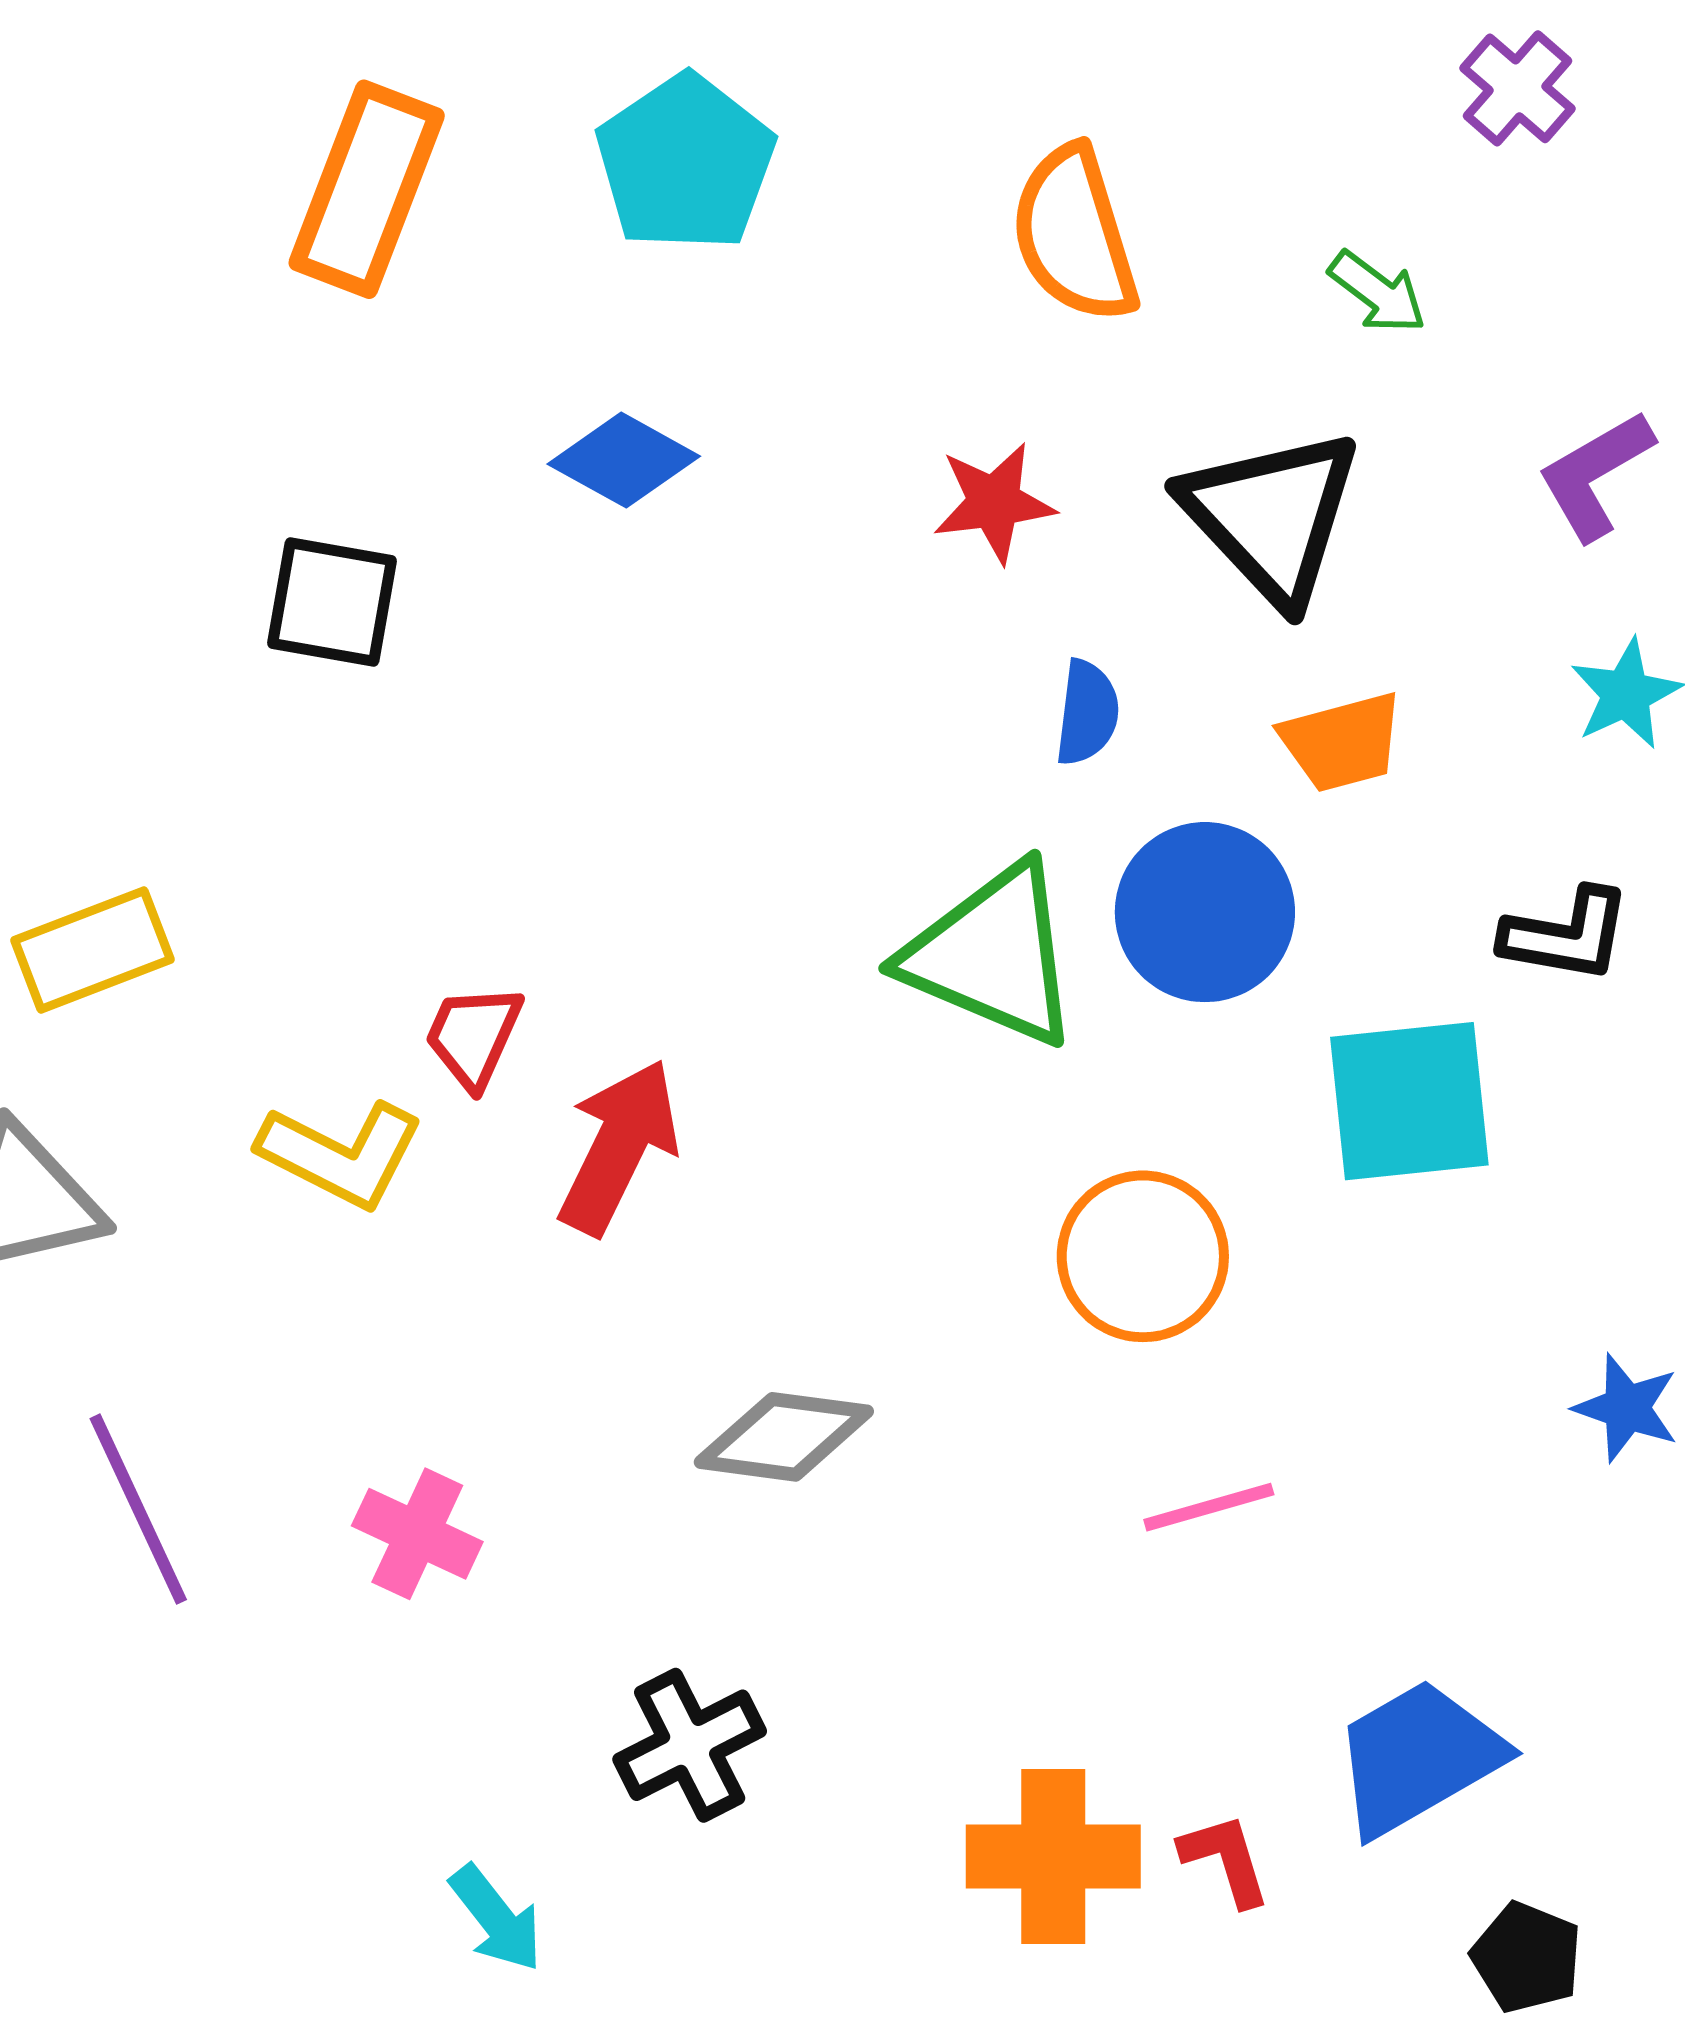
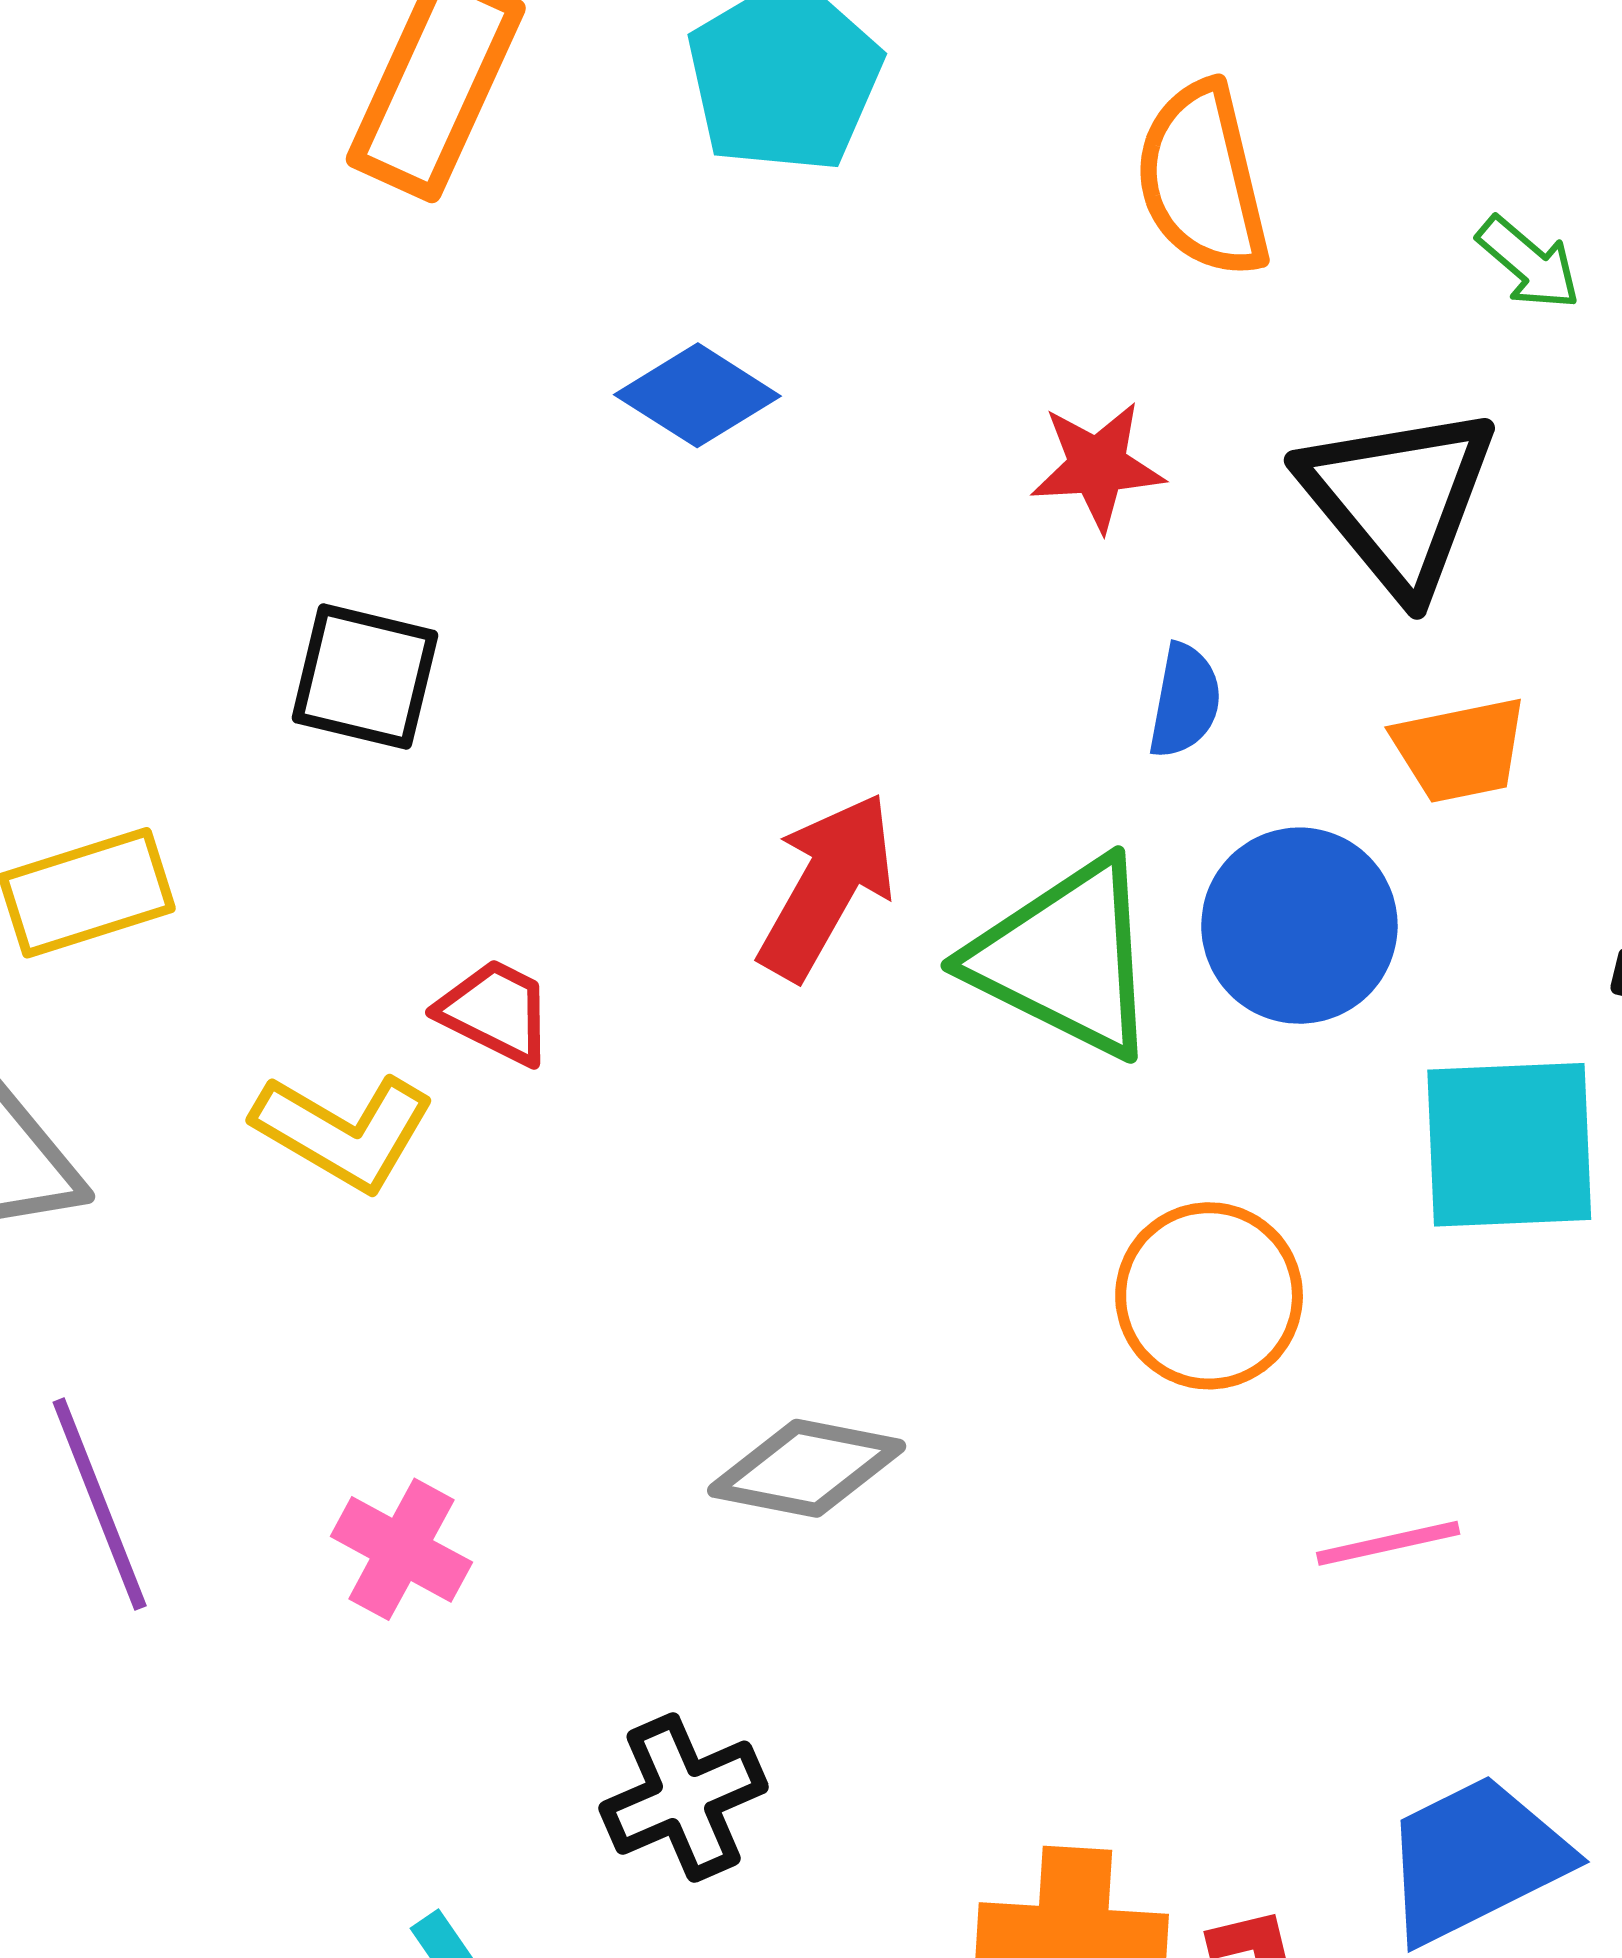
black square: (332, 602) -> (365, 677), moved
red trapezoid: (473, 1036) -> (496, 1012), turned 89
red arrow: (619, 1147) -> (827, 886), moved
pink line: (1209, 1507) -> (1388, 1543), moved

